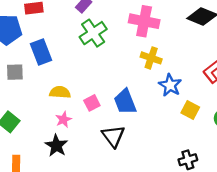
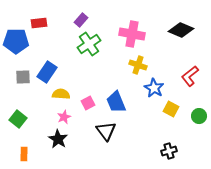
blue rectangle: (41, 52) -> (47, 72), moved, turned 55

